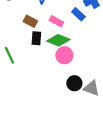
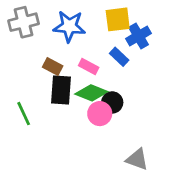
black rectangle: (36, 38) -> (61, 90), size x1.5
black circle: (74, 83) -> (112, 102), moved

